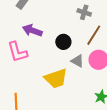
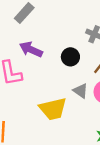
black circle: (63, 42) -> (70, 57), moved

